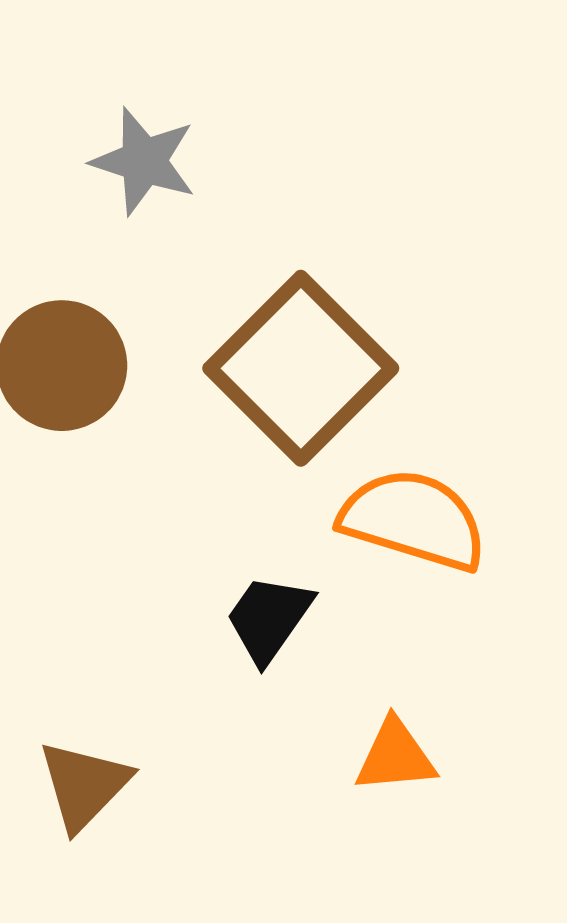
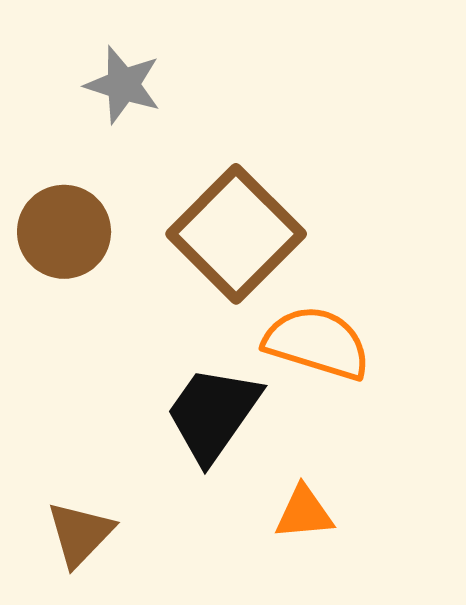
black trapezoid: (269, 619) -> (213, 414), size x1.5

